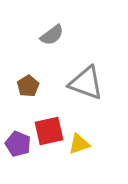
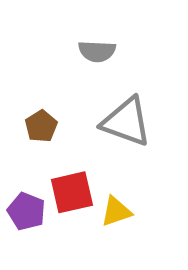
gray semicircle: (52, 35) -> (97, 51), moved, turned 40

